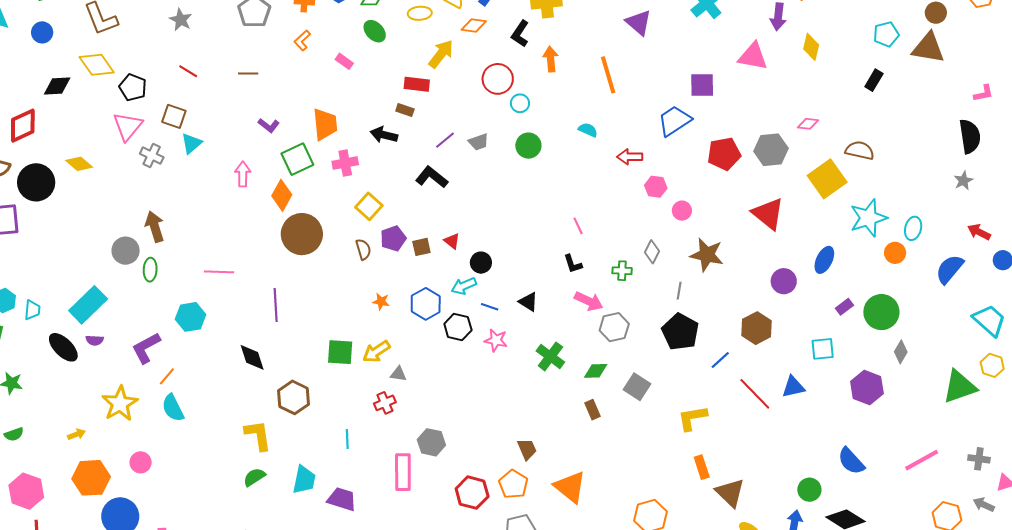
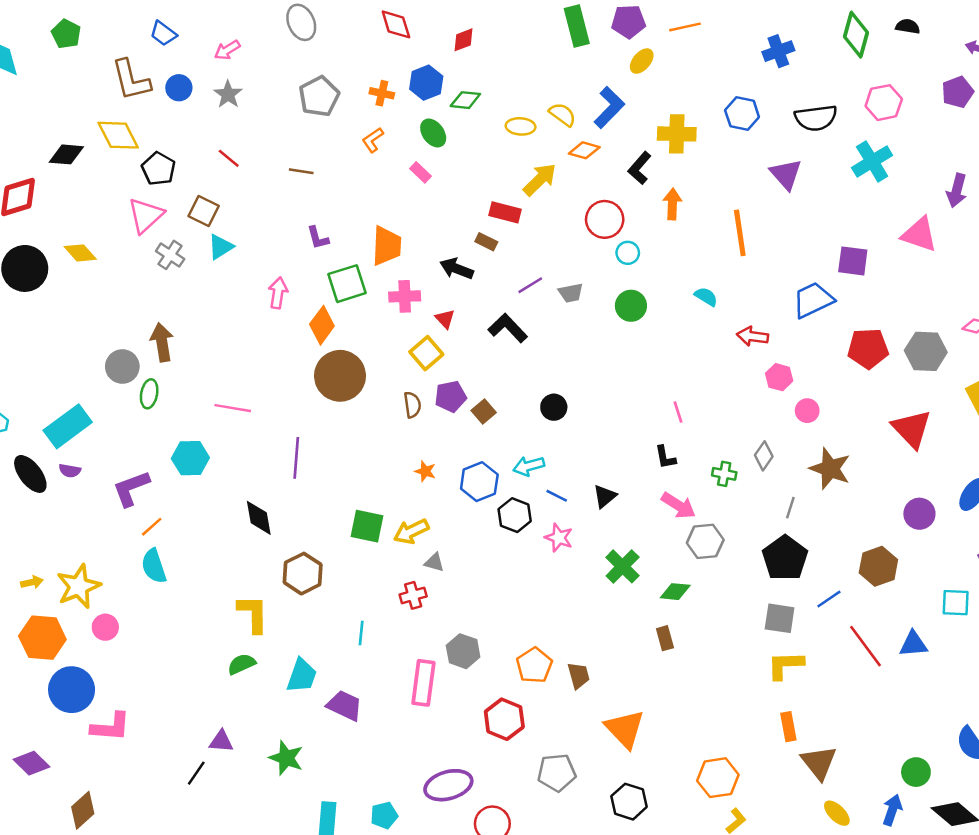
green ellipse: (375, 31) -> (433, 133), moved
blue circle: (42, 32) -> (179, 88), moved
purple L-shape: (269, 125) -> (318, 238), turned 30
red triangle: (452, 241) -> (445, 319), moved
brown square: (421, 247) -> (484, 411), turned -36
black circle: (481, 263) -> (554, 407), moved
black triangle: (528, 302) -> (605, 496), turned 40
gray square: (637, 387) -> (780, 618), moved, turned -32
yellow star: (120, 404) -> (79, 586), moved
orange pentagon: (513, 484) -> (534, 665), moved

